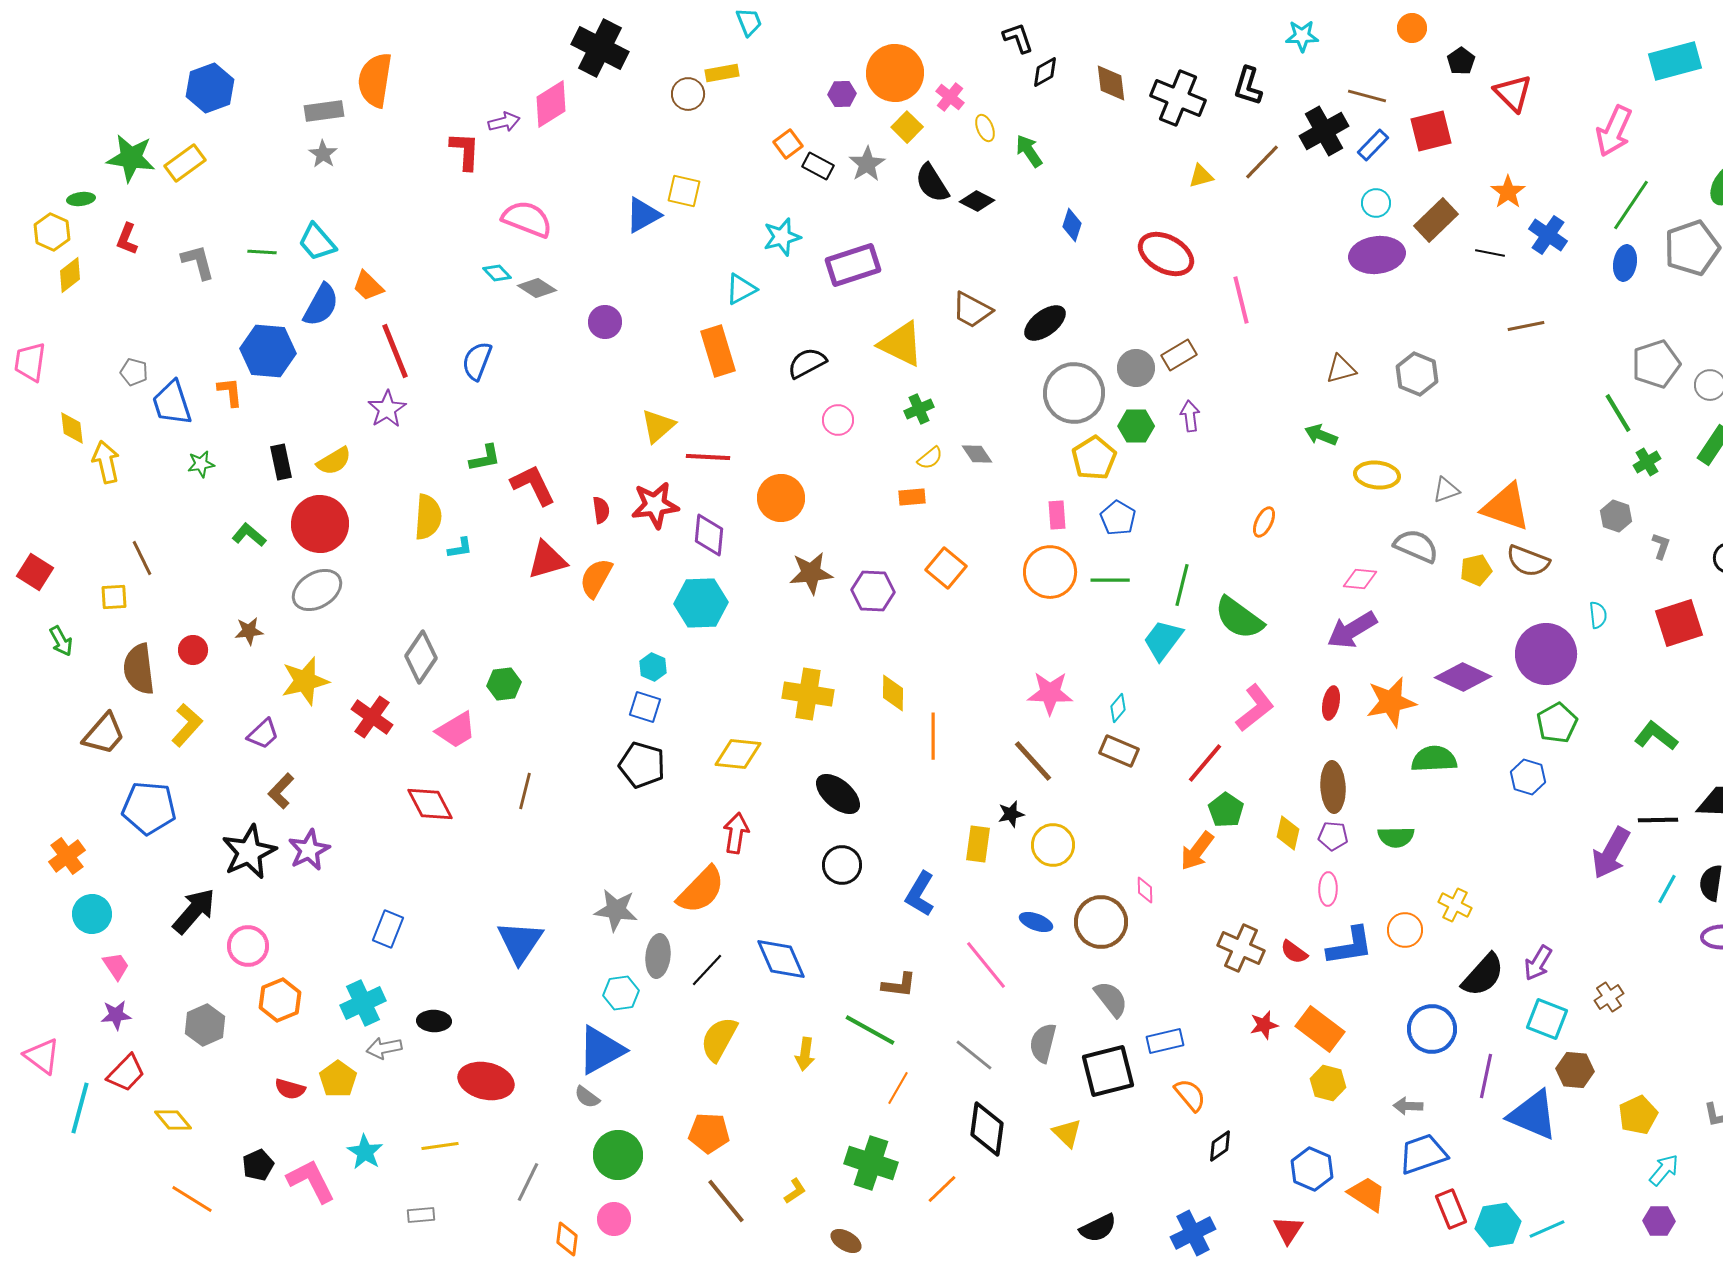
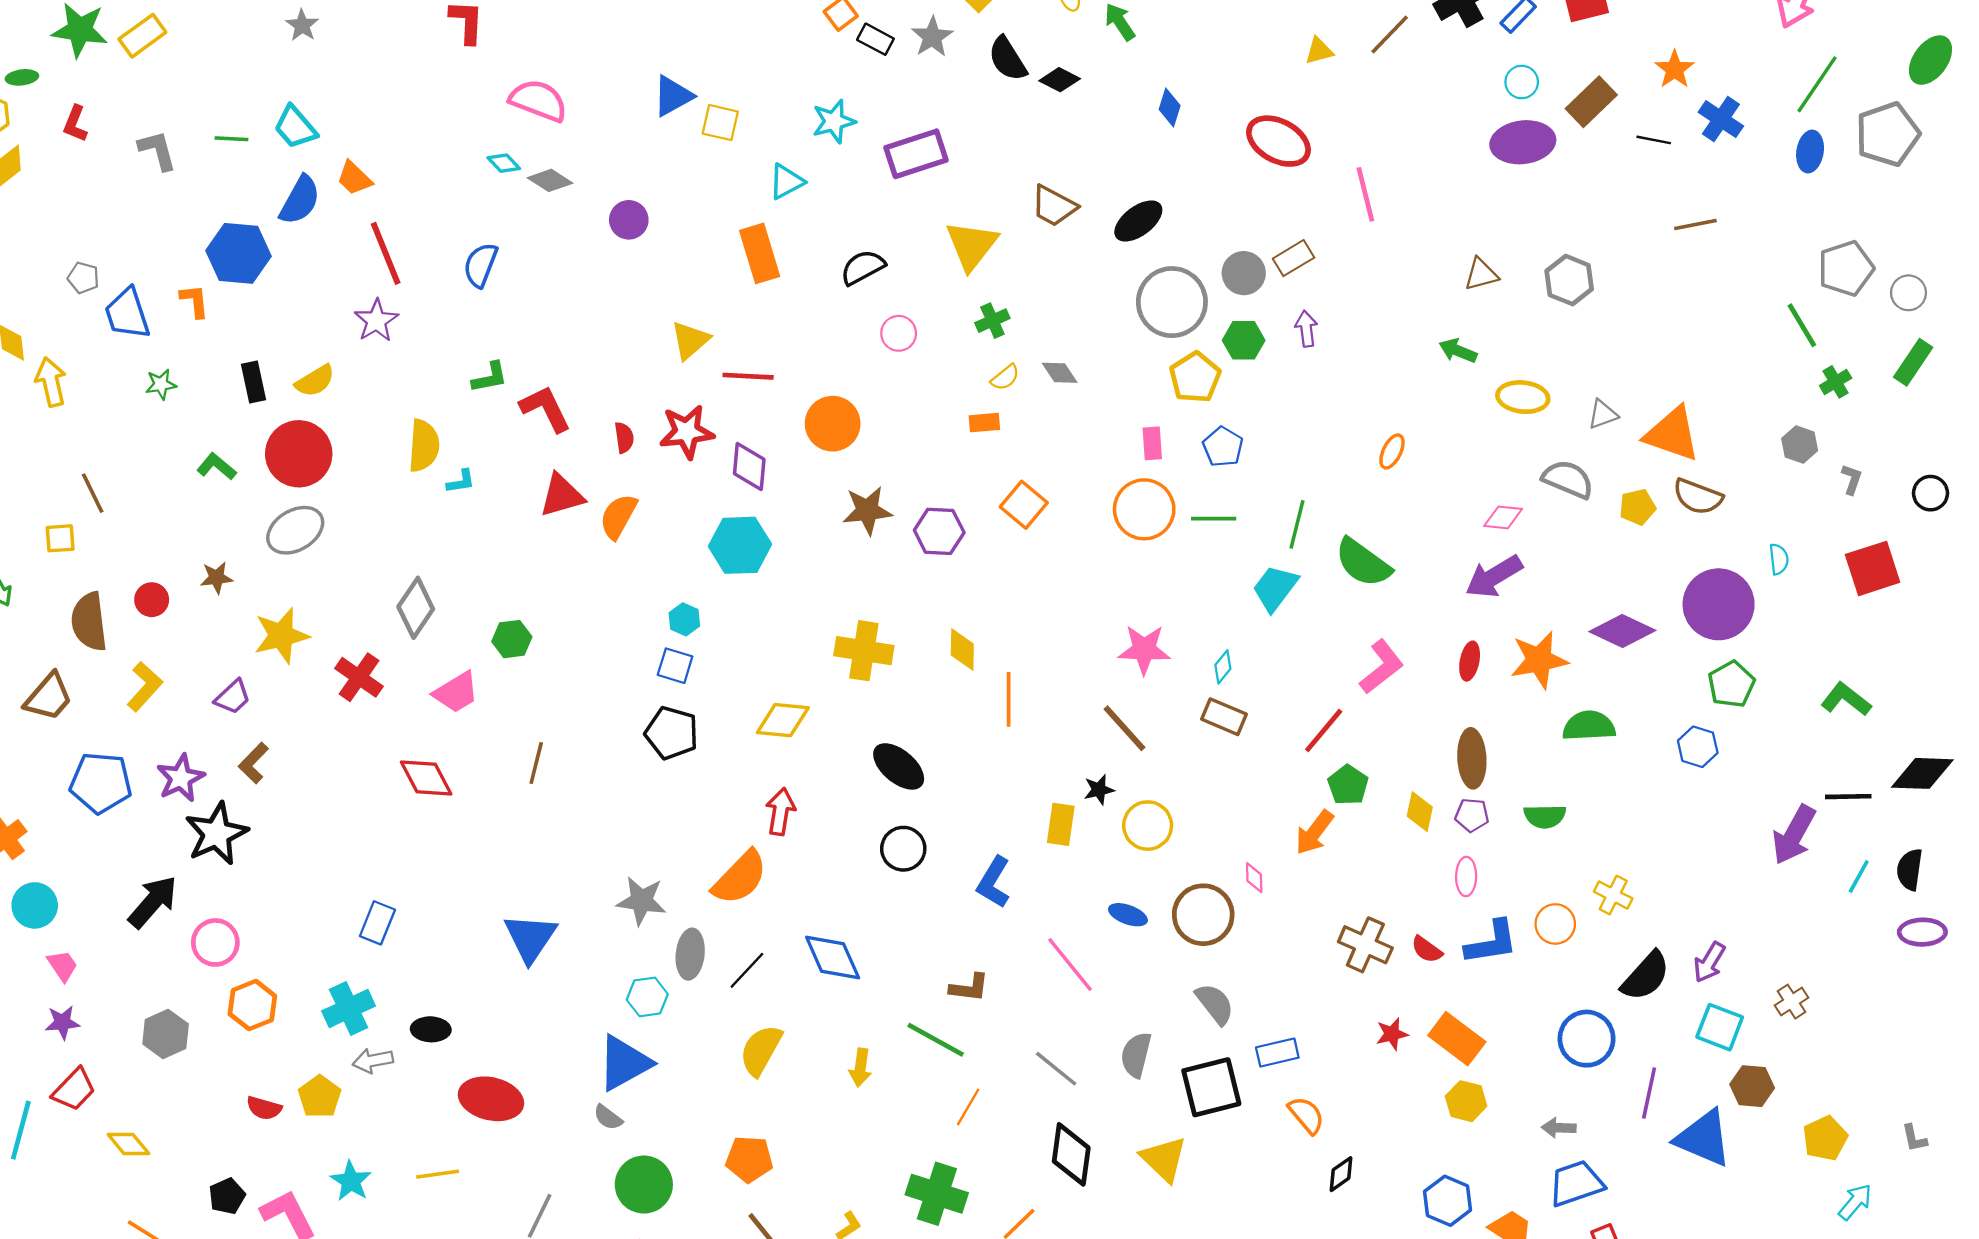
yellow square: (684, 191) -> (720, 123), moved
yellow triangle: (901, 344) -> (972, 245), turned 42
purple star: (309, 850) -> (181, 778), moved
yellow triangle: (1067, 1133) -> (1164, 1159), size x1.4

